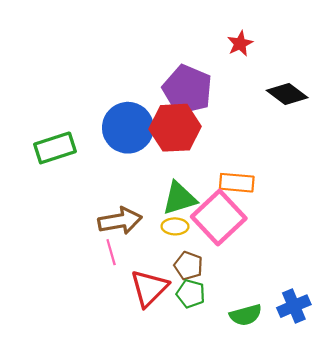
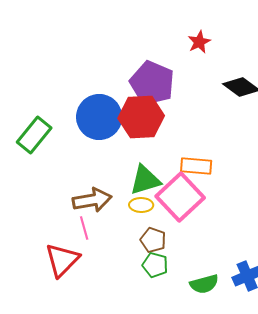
green rectangle: (55, 148) -> (34, 135), turned -33
red triangle: (149, 288) -> (62, 260), moved

